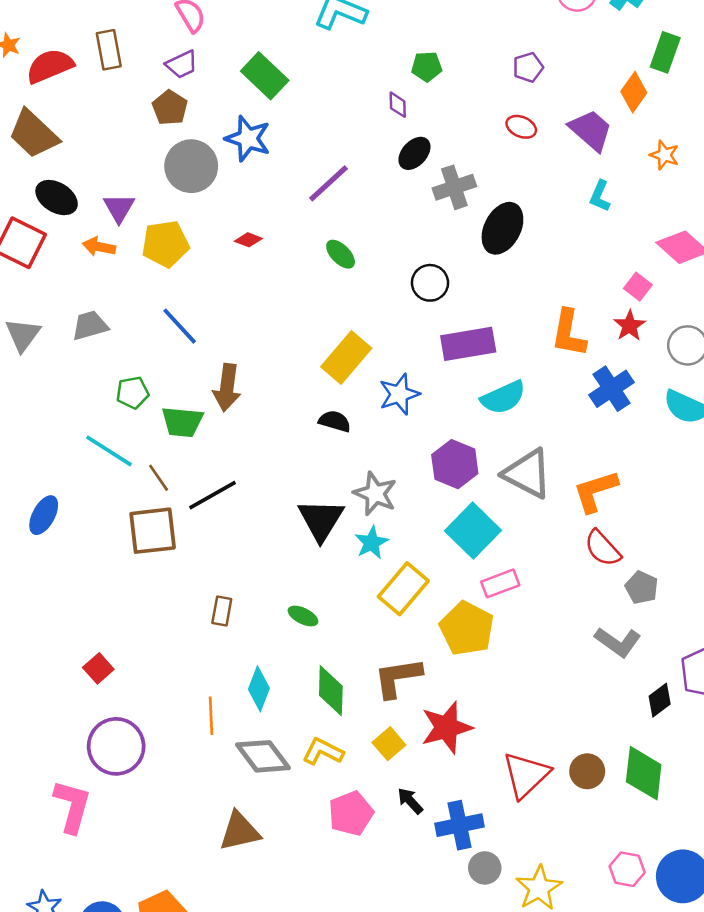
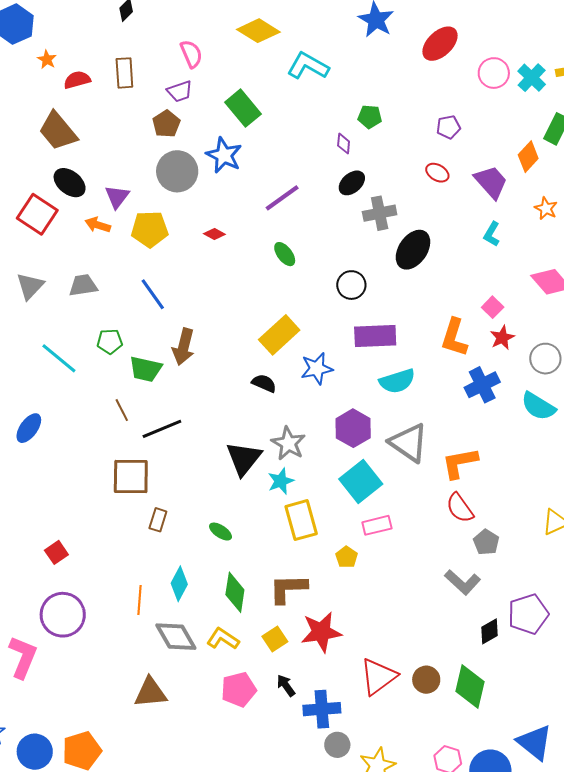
red semicircle: (50, 66) -> (77, 80), size x0.7
pink square: (638, 287) -> (493, 307), moved
cyan line: (109, 451) -> (59, 358), moved
brown square: (153, 531) -> (131, 477), moved
yellow rectangle: (403, 589) -> (301, 520), turned -63
yellow pentagon: (467, 628) -> (347, 557), size x0.5

